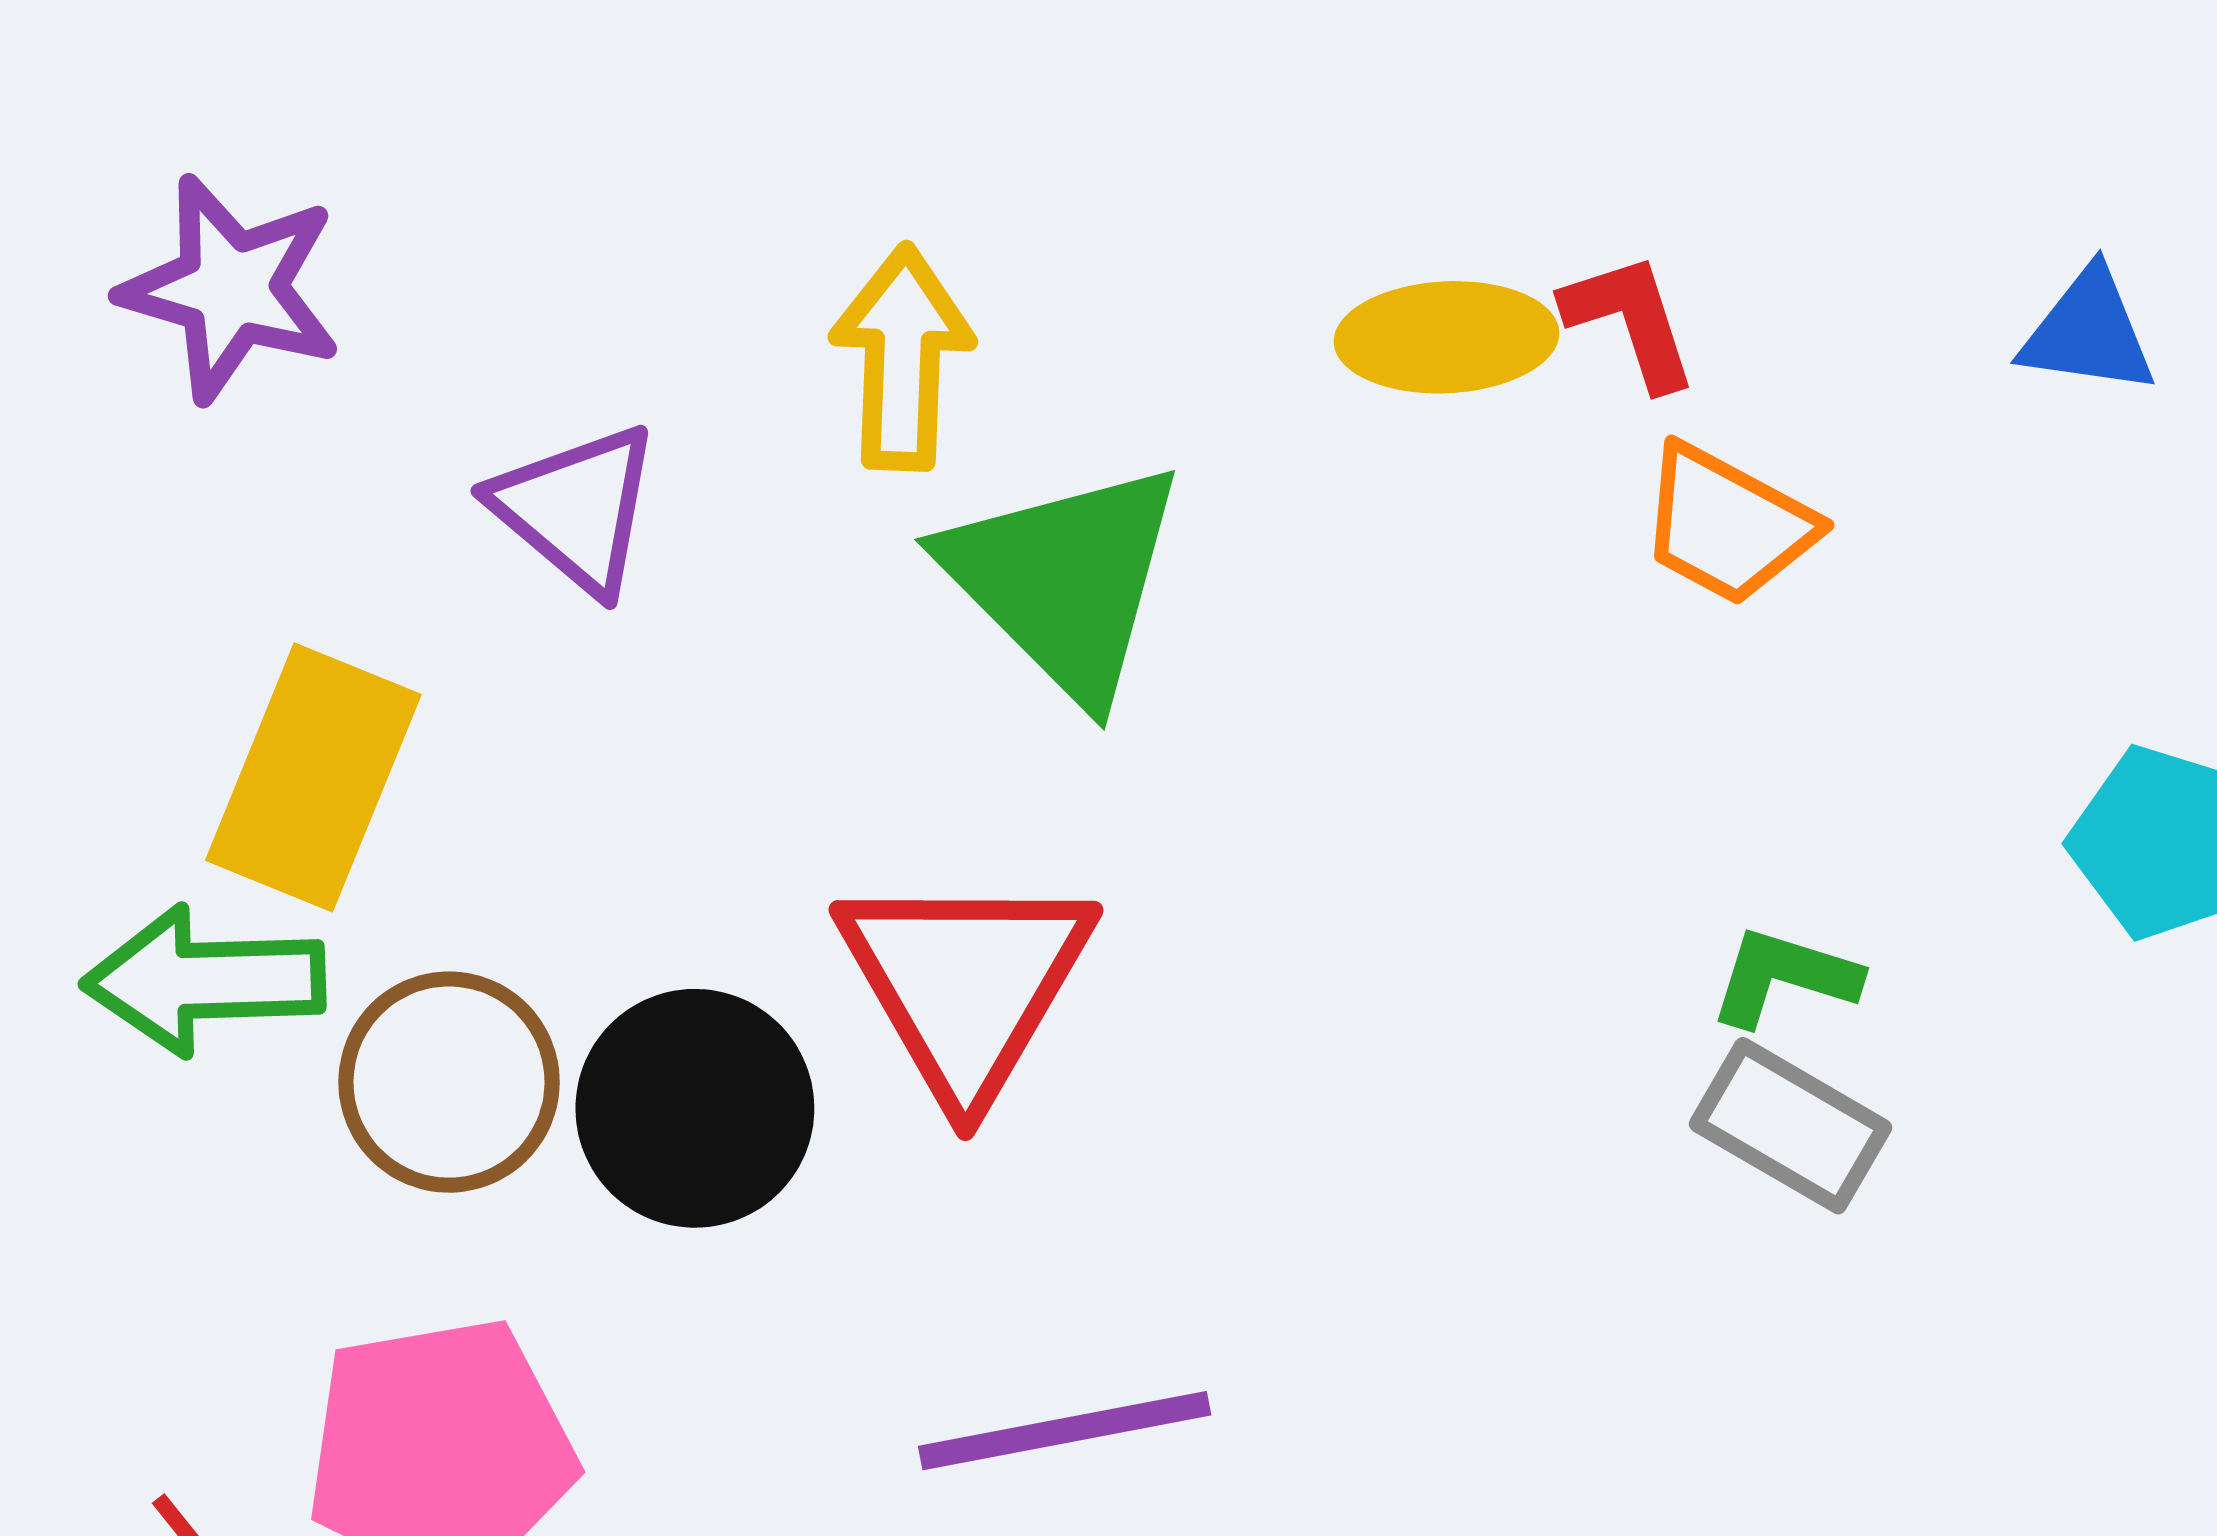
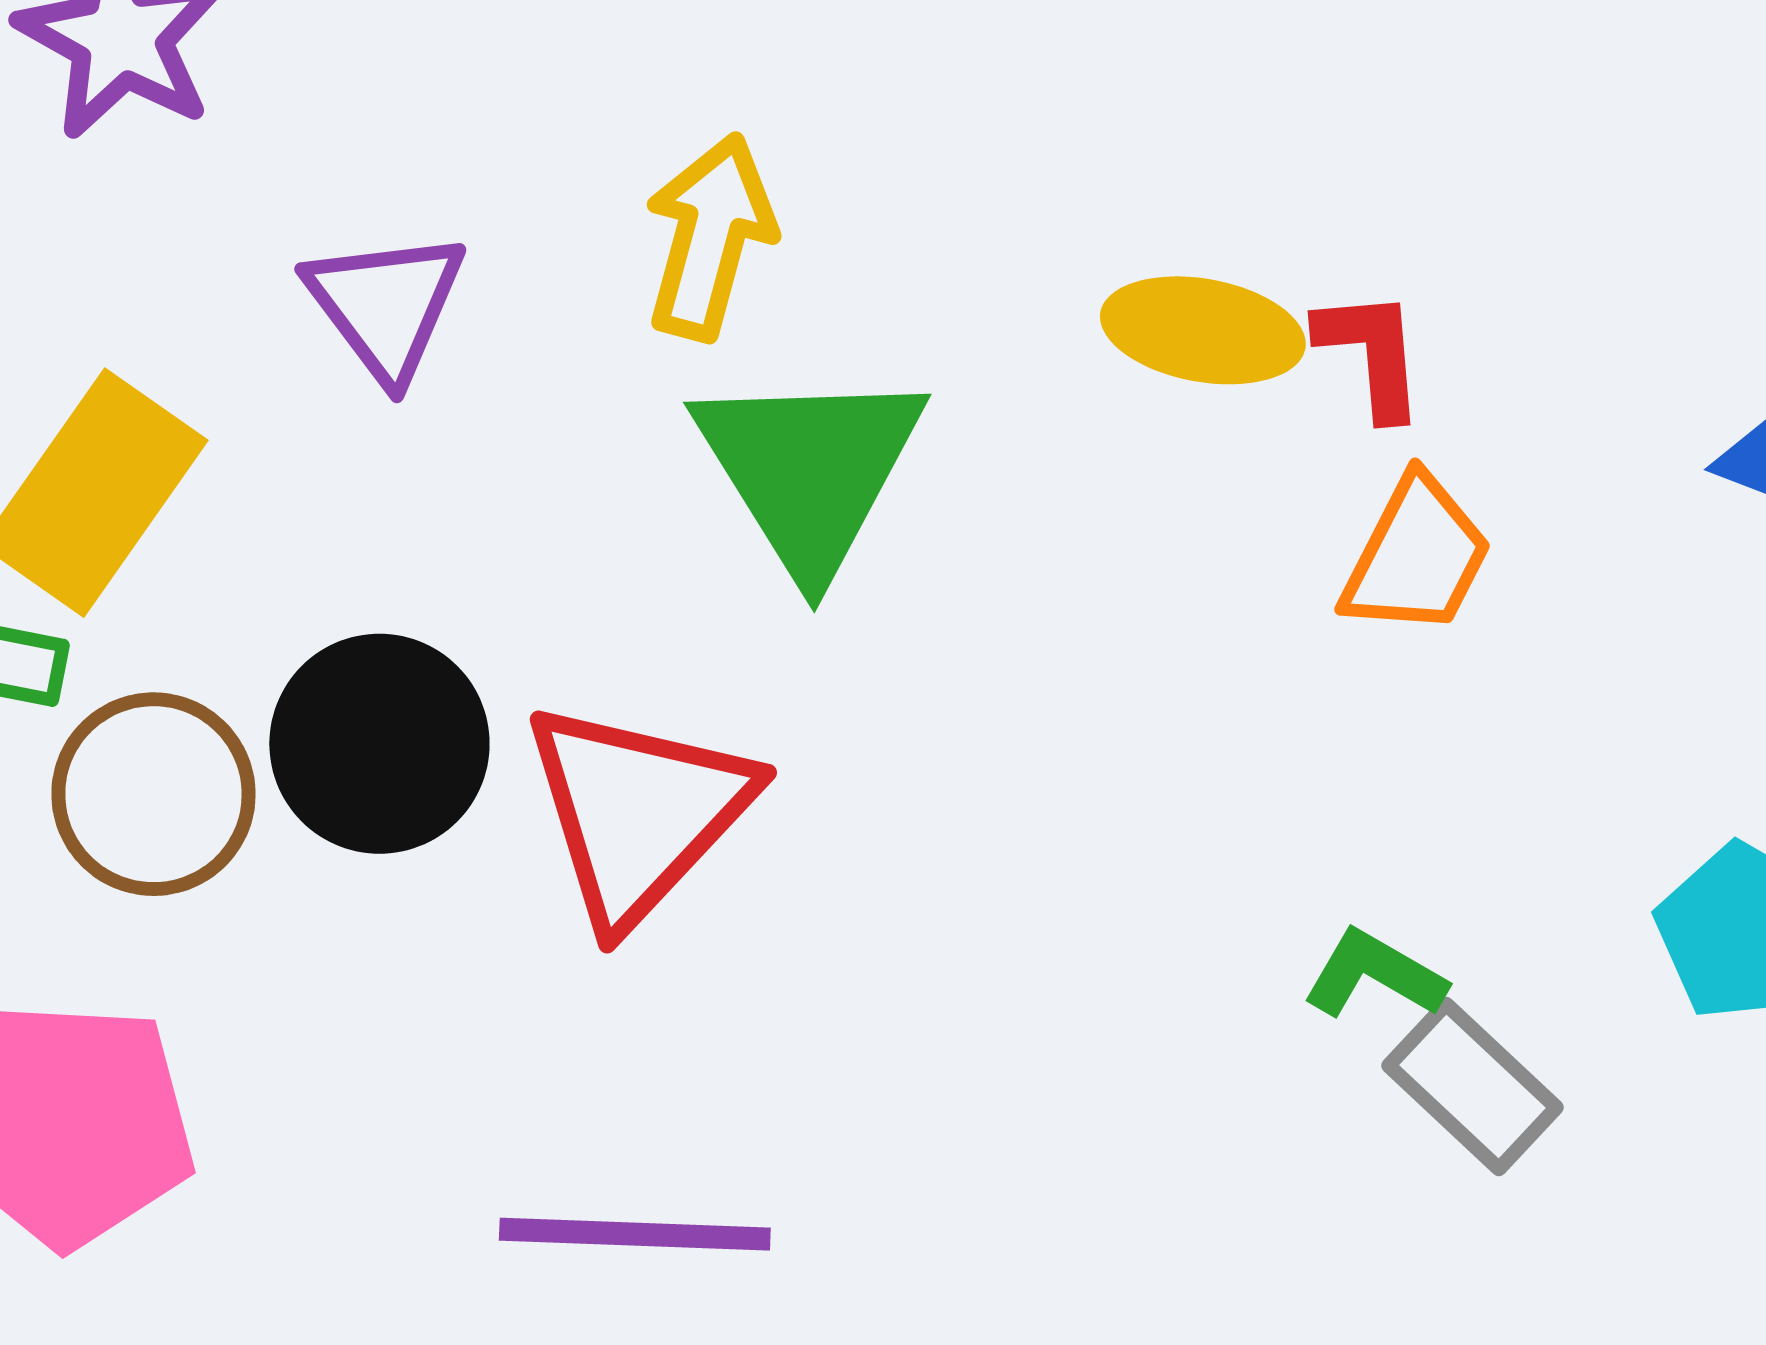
orange trapezoid: (1727, 525) -> (1417, 556), turned -104
black circle: (695, 1108) -> (379, 744), moved
gray rectangle: (1791, 1126) -> (1472, 1086), moved

